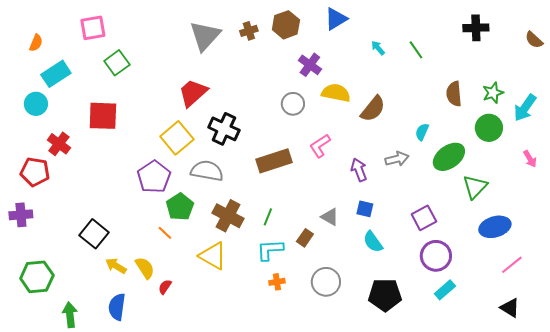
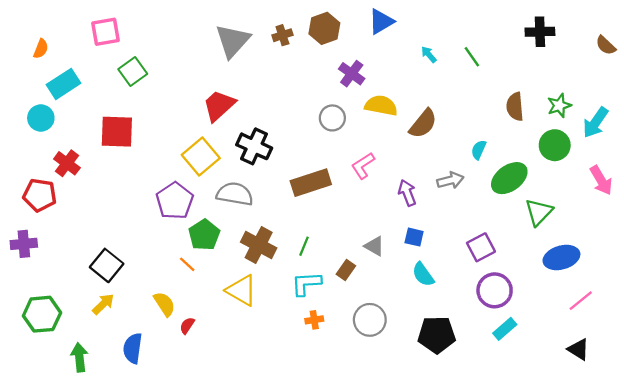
pink arrow: (530, 159) -> (601, 180), size x1.5
yellow arrow: (116, 266) -> (103, 304), moved, turned 105

